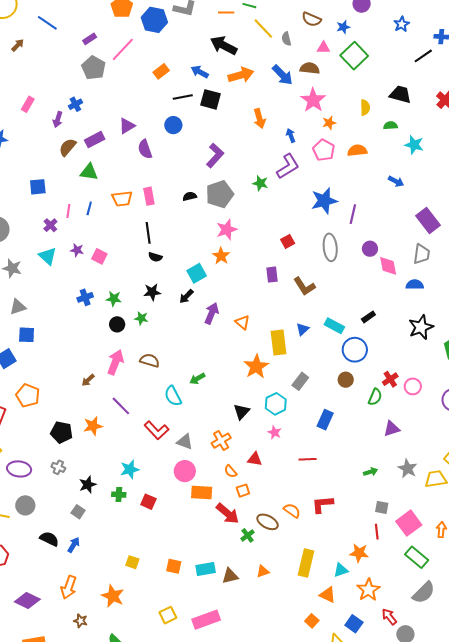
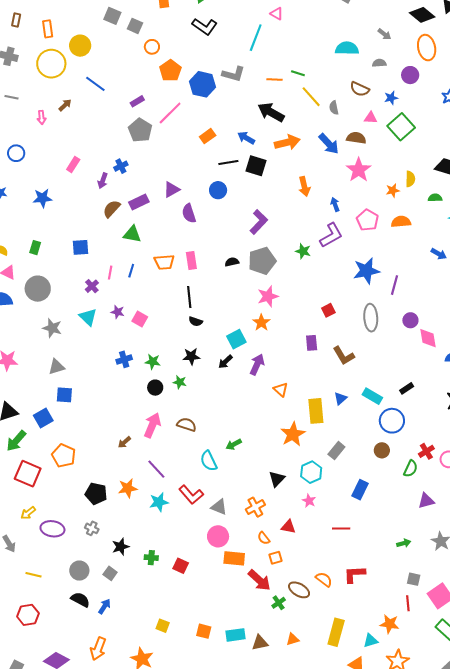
orange star: (329, 123) -> (393, 190), moved
purple arrow: (212, 313) -> (257, 364), moved
cyan star: (130, 469) -> (159, 502), moved
gray circle: (25, 505) -> (79, 571), moved

